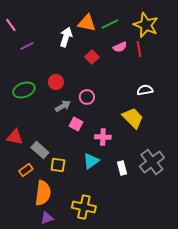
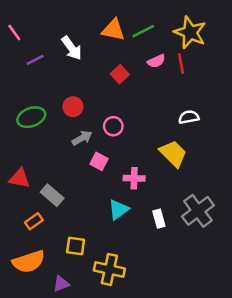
white arrow: (66, 37) -> (72, 48), moved, turned 126
yellow square: (58, 165) -> (76, 246), moved
orange semicircle: (43, 193) -> (29, 262), moved, turned 65

